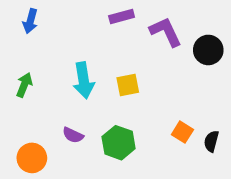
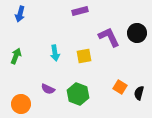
purple L-shape: (166, 32) -> (109, 37), moved
cyan arrow: (84, 80) -> (55, 53), size x0.7

